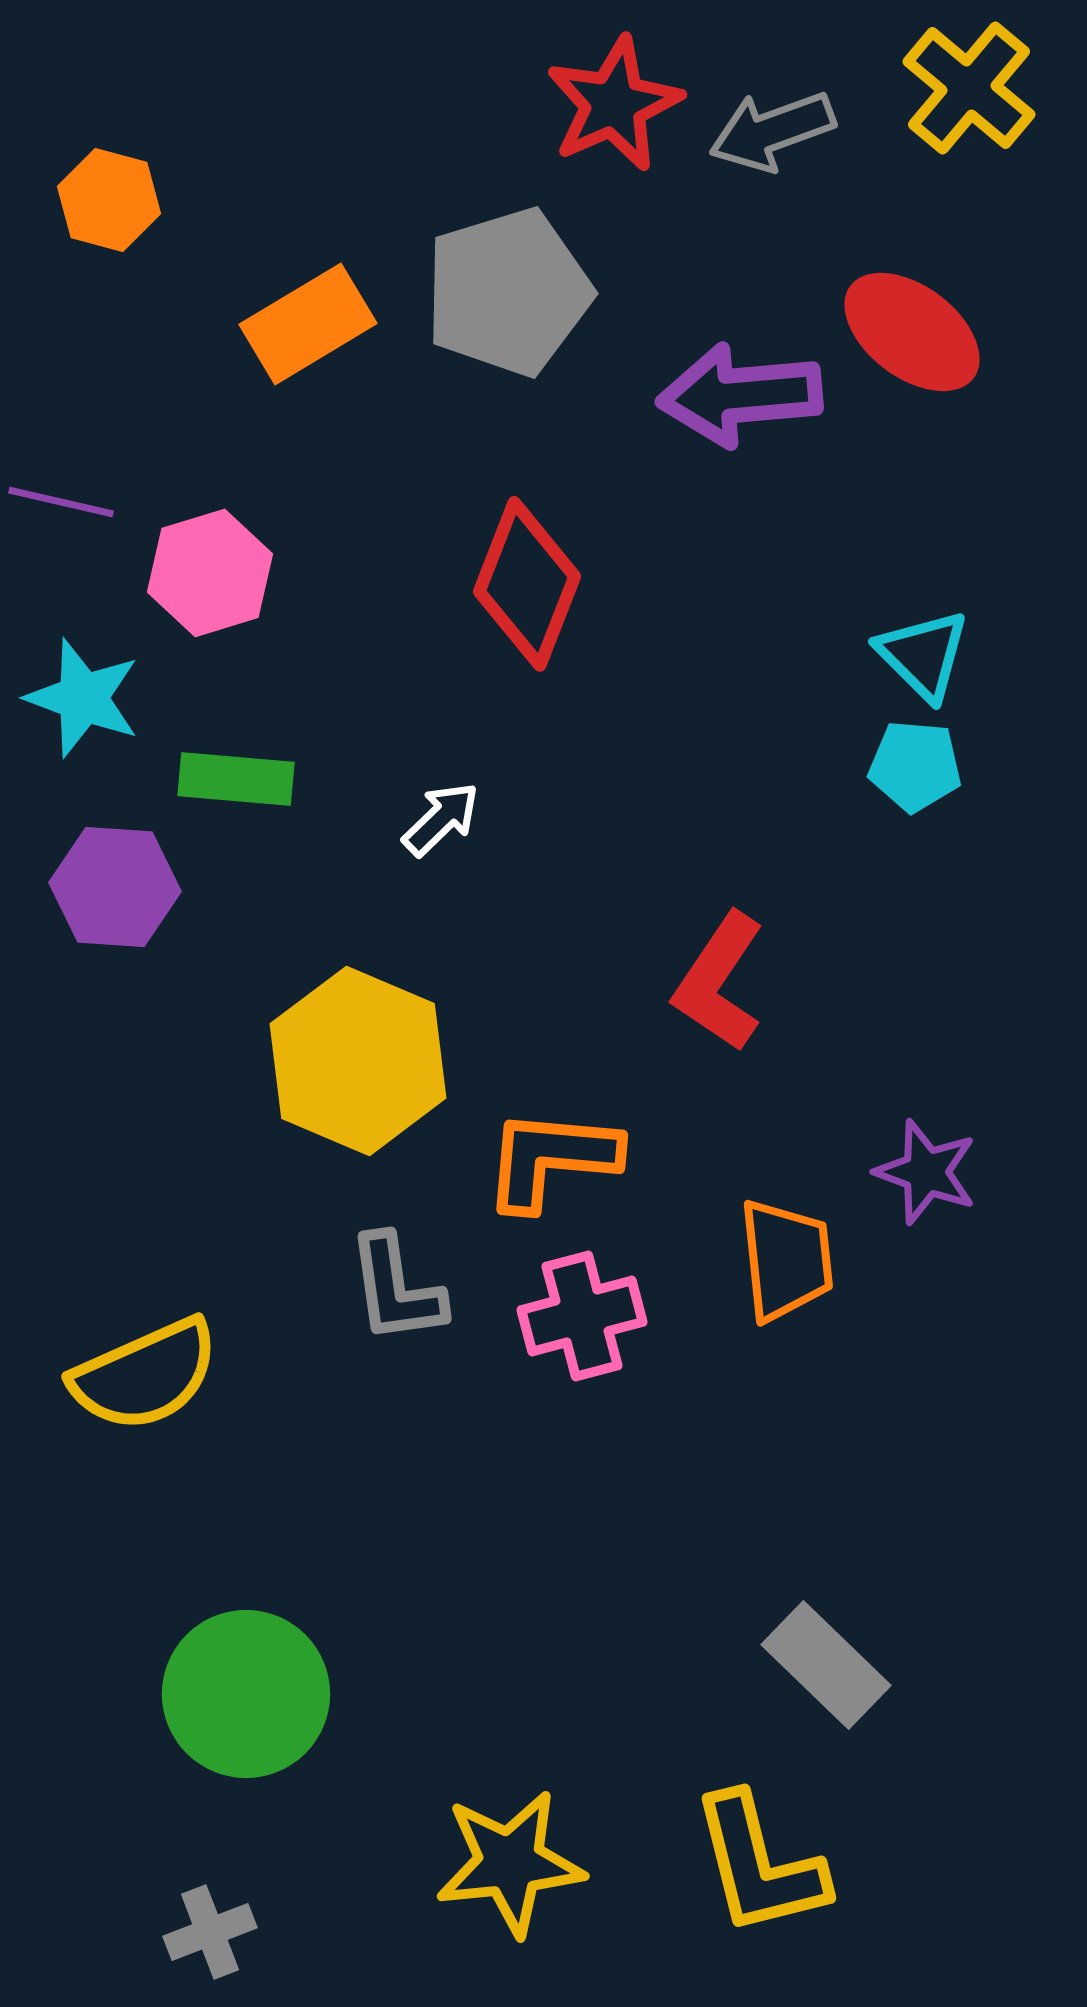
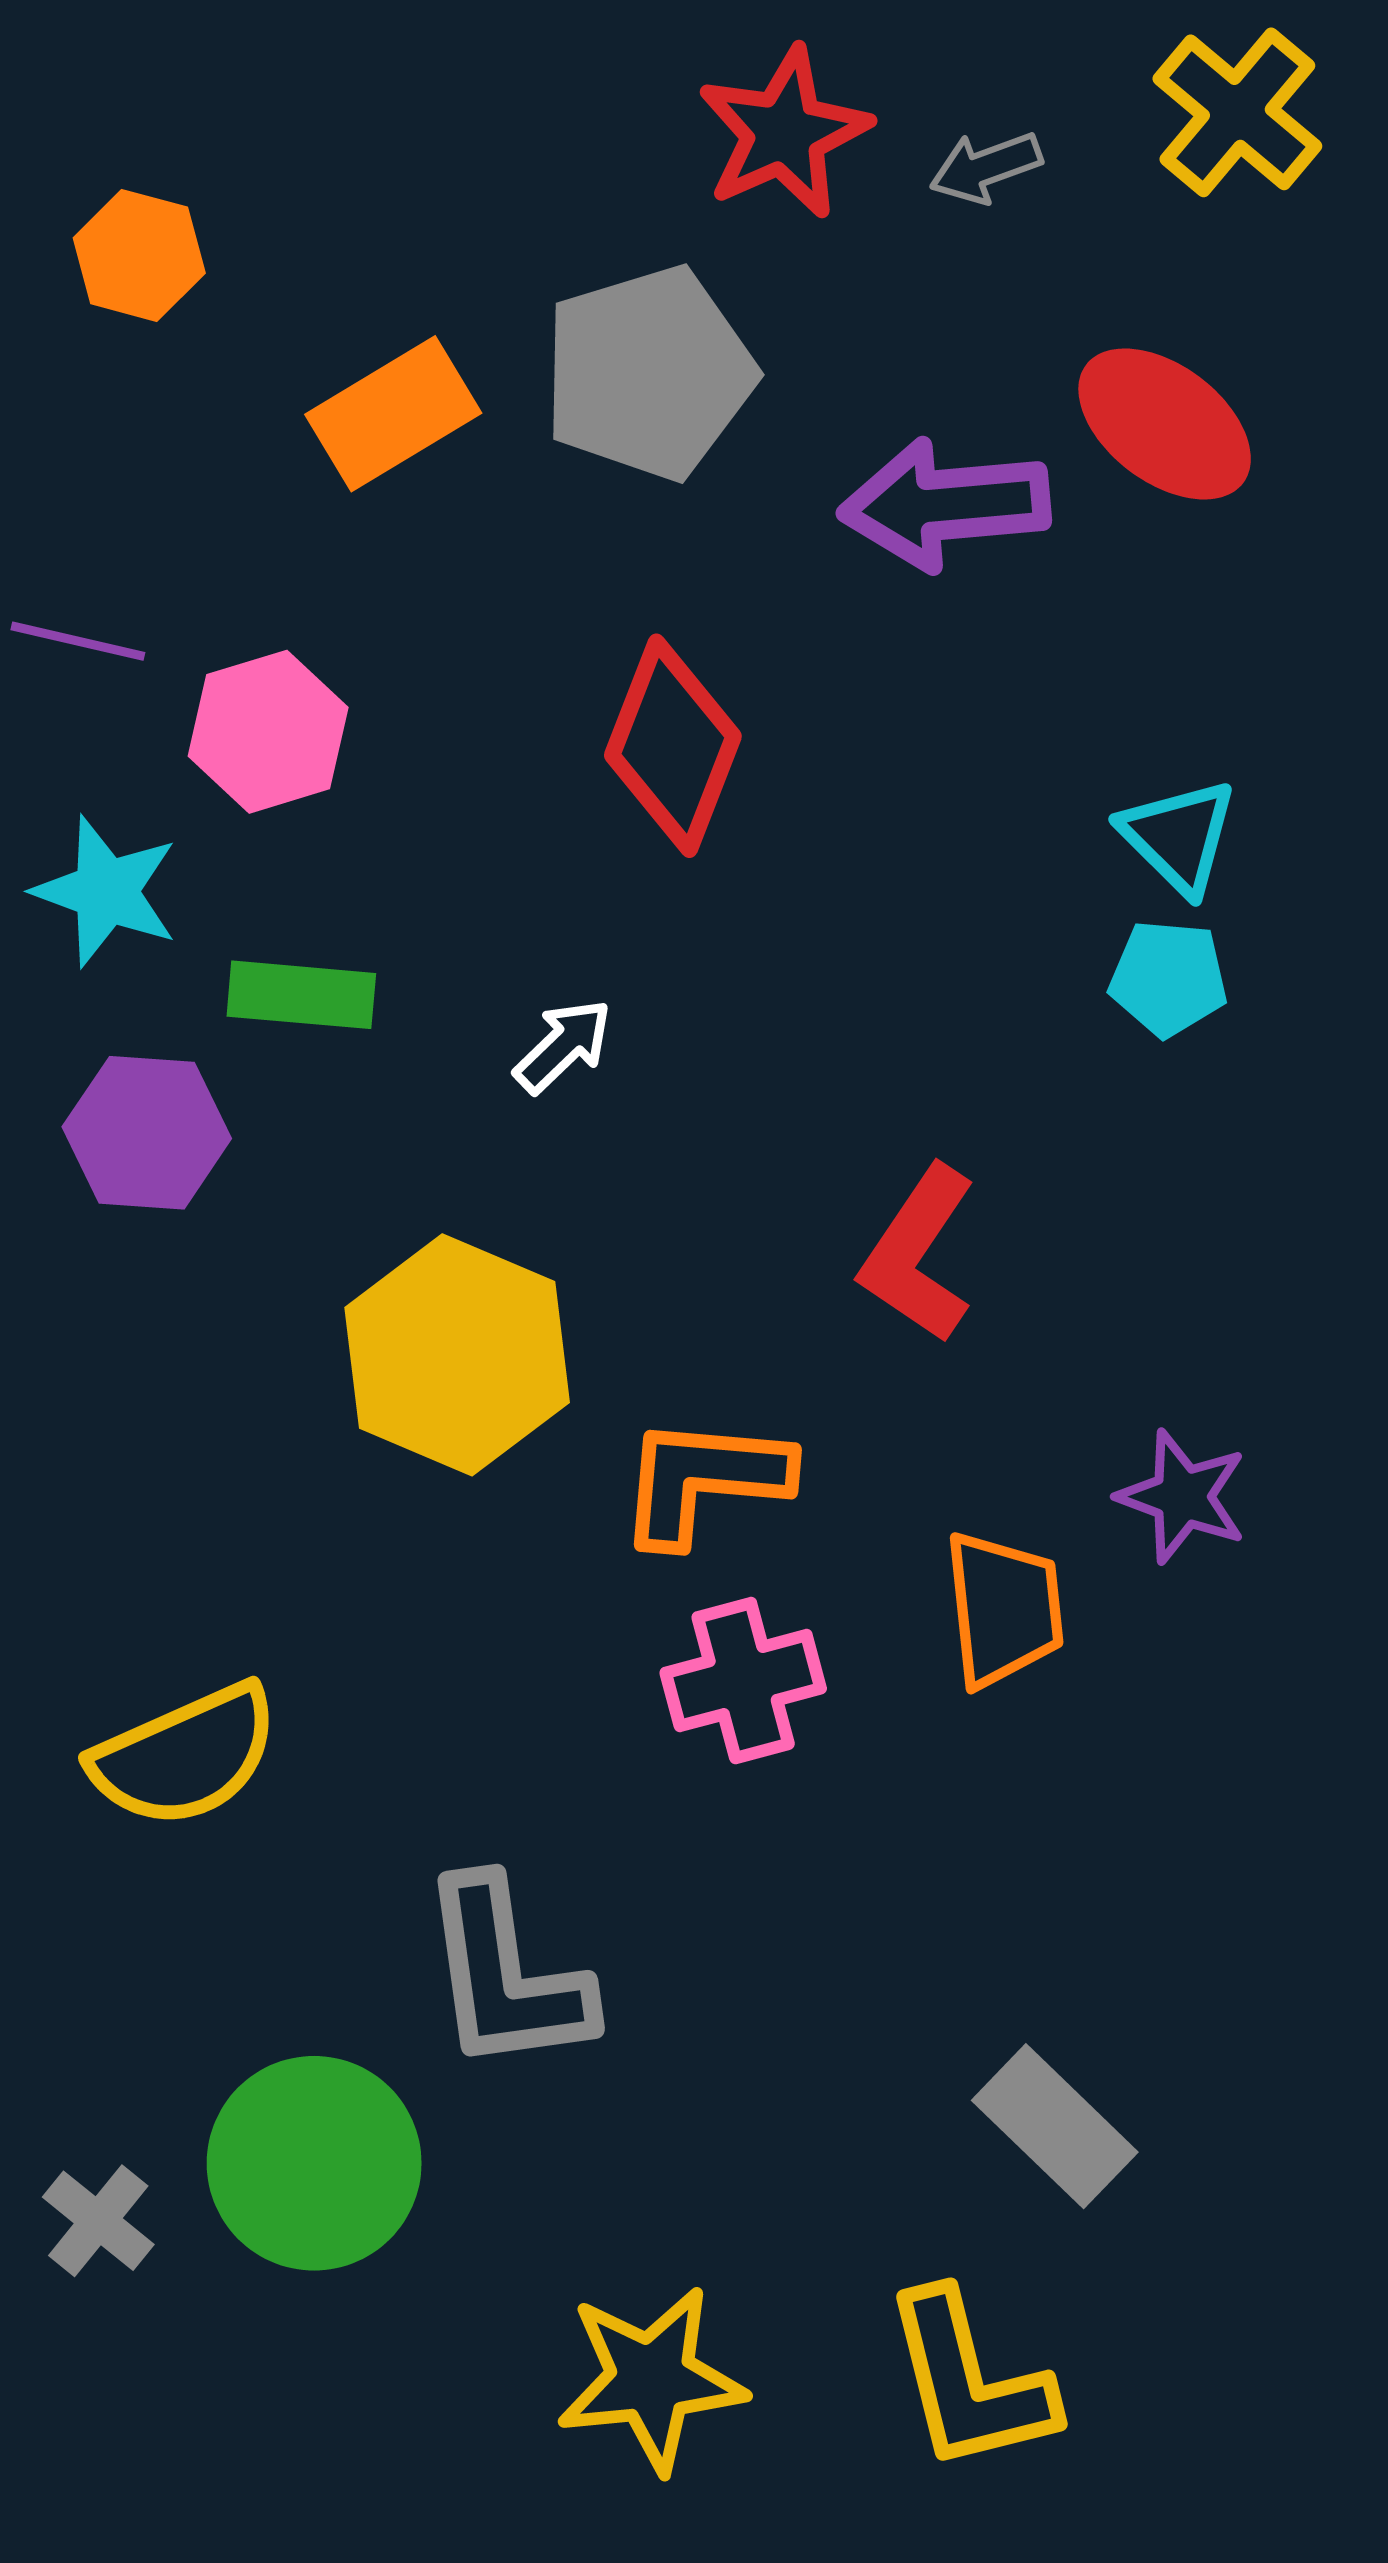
gray arrow: (772, 131) -> (986, 167), size x0.7
gray L-shape: (396, 1289) -> (506, 1976), moved, size x1.4
gray cross: (210, 1932) -> (98, 2221), moved, turned -30

